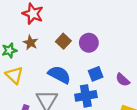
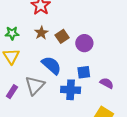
brown star: (30, 43) -> (41, 33), moved
purple semicircle: (123, 80) -> (107, 83), turned 152

